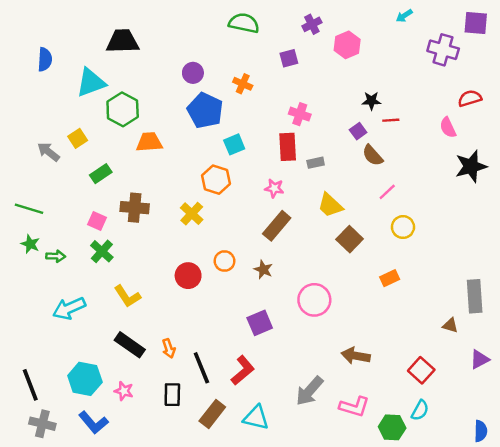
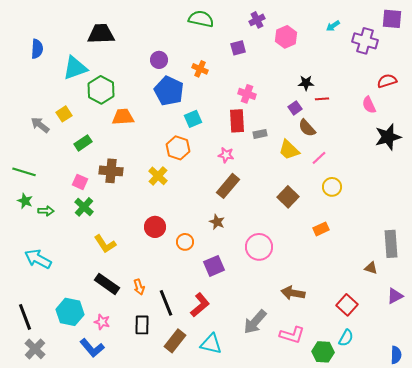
cyan arrow: (404, 16) -> (333, 26), moved
yellow trapezoid: (330, 205) -> (289, 150), moved
orange circle: (225, 261) -> (185, 242), moved
cyan arrow: (69, 308) -> (38, 259), moved, turned 52
blue L-shape: (93, 423) -> (92, 348), moved
gray cross: (42, 424) -> (35, 349), turned 30

